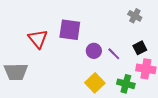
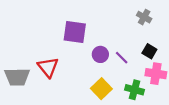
red triangle: (38, 39) -> (48, 67), moved
black square: (140, 48) -> (149, 51), turned -32

